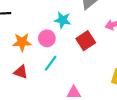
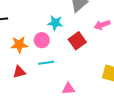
cyan line: (51, 63) -> (46, 63), turned 49
red triangle: (21, 72) -> (19, 72), turned -32

